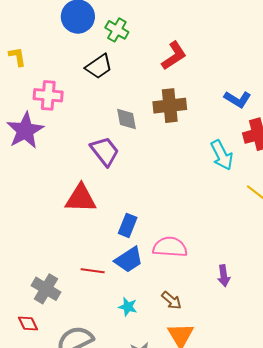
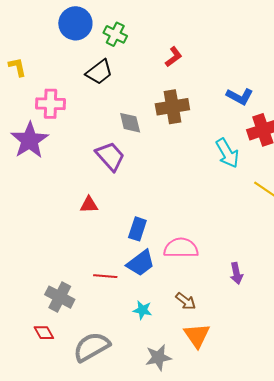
red L-shape: (174, 56) -> (174, 57), size x0.7
red triangle: (81, 198) -> (89, 205), size x0.6

